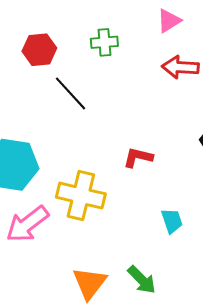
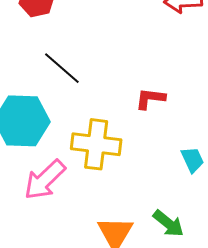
black line: (71, 93) -> (62, 68), moved

